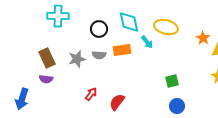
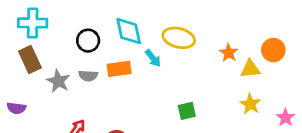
brown rectangle: (47, 58) -> (30, 59), moved
gray star: (77, 59) -> (58, 81), turned -30

